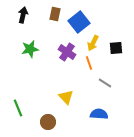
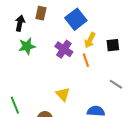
brown rectangle: (55, 14) -> (41, 13), moved
black arrow: (23, 15) -> (20, 23), moved
gray line: (105, 83) -> (116, 84), moved

